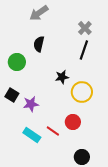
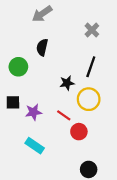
black line: (84, 50) -> (91, 67), moved
black square: (12, 95) -> (13, 102), turned -32
red line: (53, 131) -> (64, 115), moved

